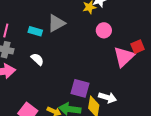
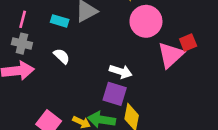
pink circle: (104, 30) -> (146, 21), size x1.6
white arrow: (108, 97) -> (121, 71), moved

